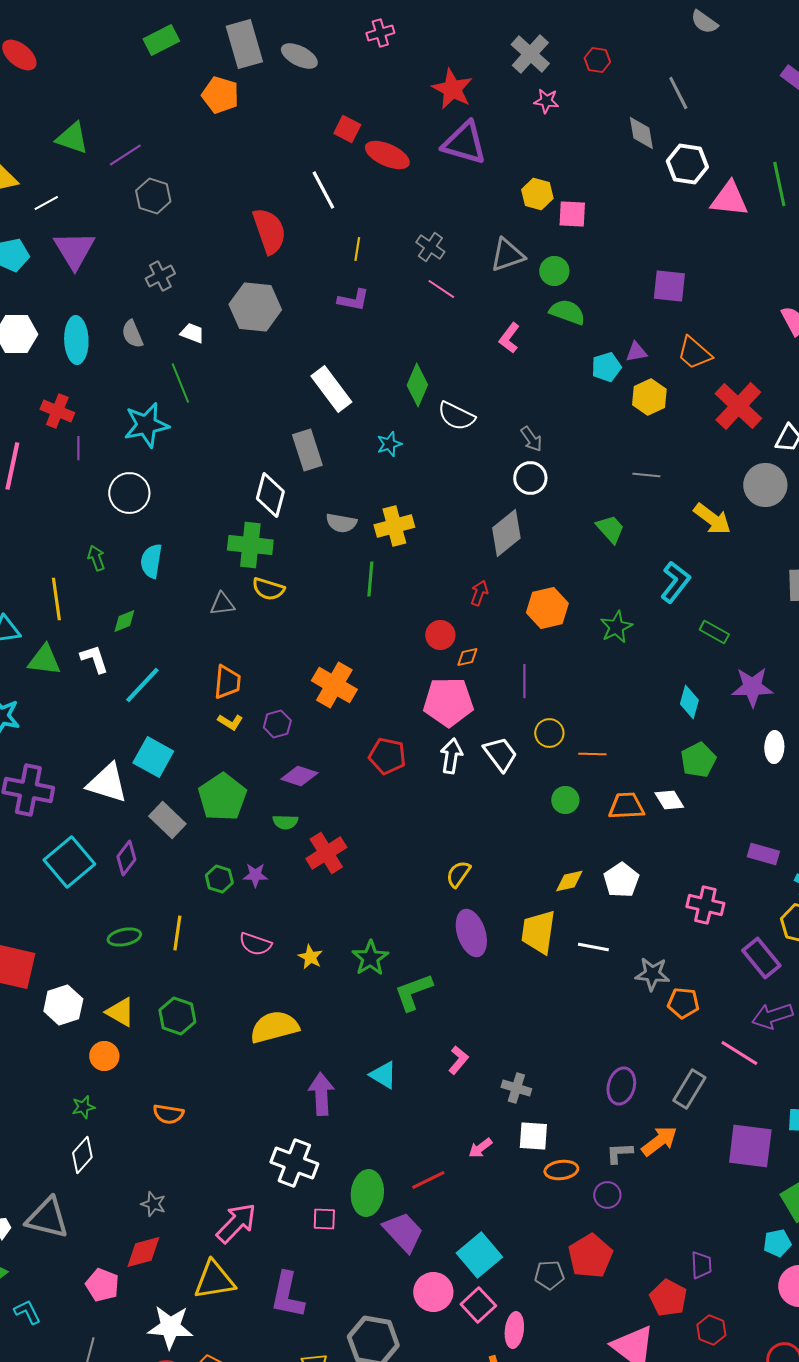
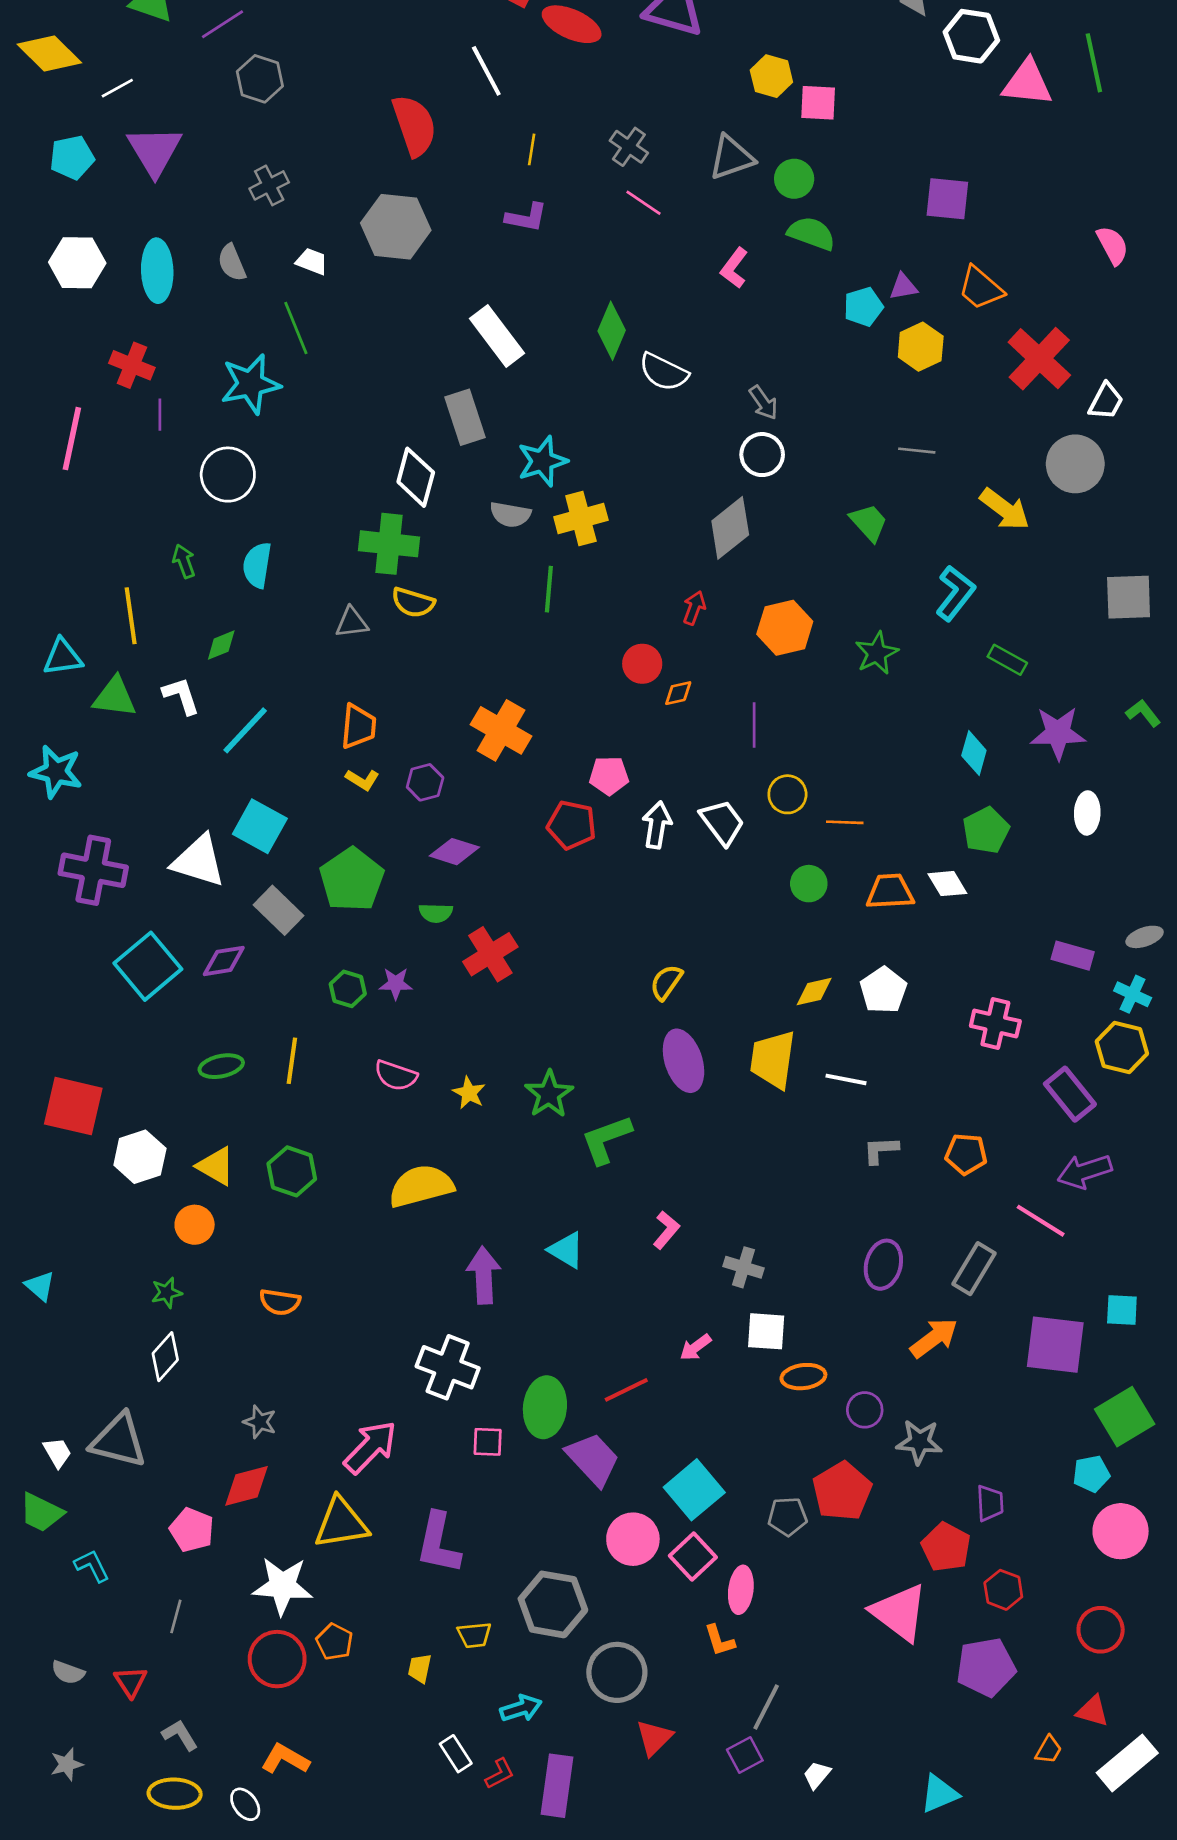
cyan star: (389, 444) -> (542, 461), moved, size x1.5
pink pentagon: (448, 702) -> (609, 776), moved, size x0.6
purple diamond: (126, 858) -> (224, 961), turned 44
gray star: (652, 974) -> (919, 1442), moved
gray L-shape: (619, 1153) -> (881, 1150), moved

